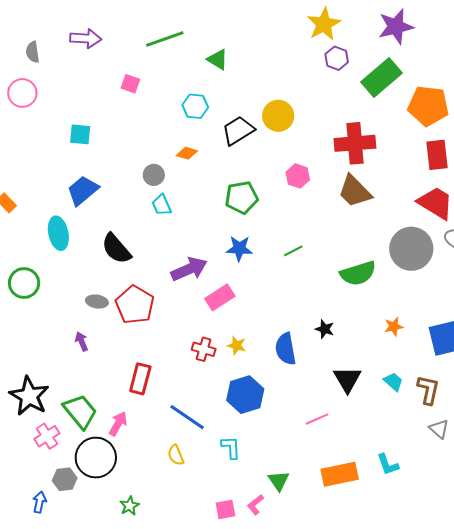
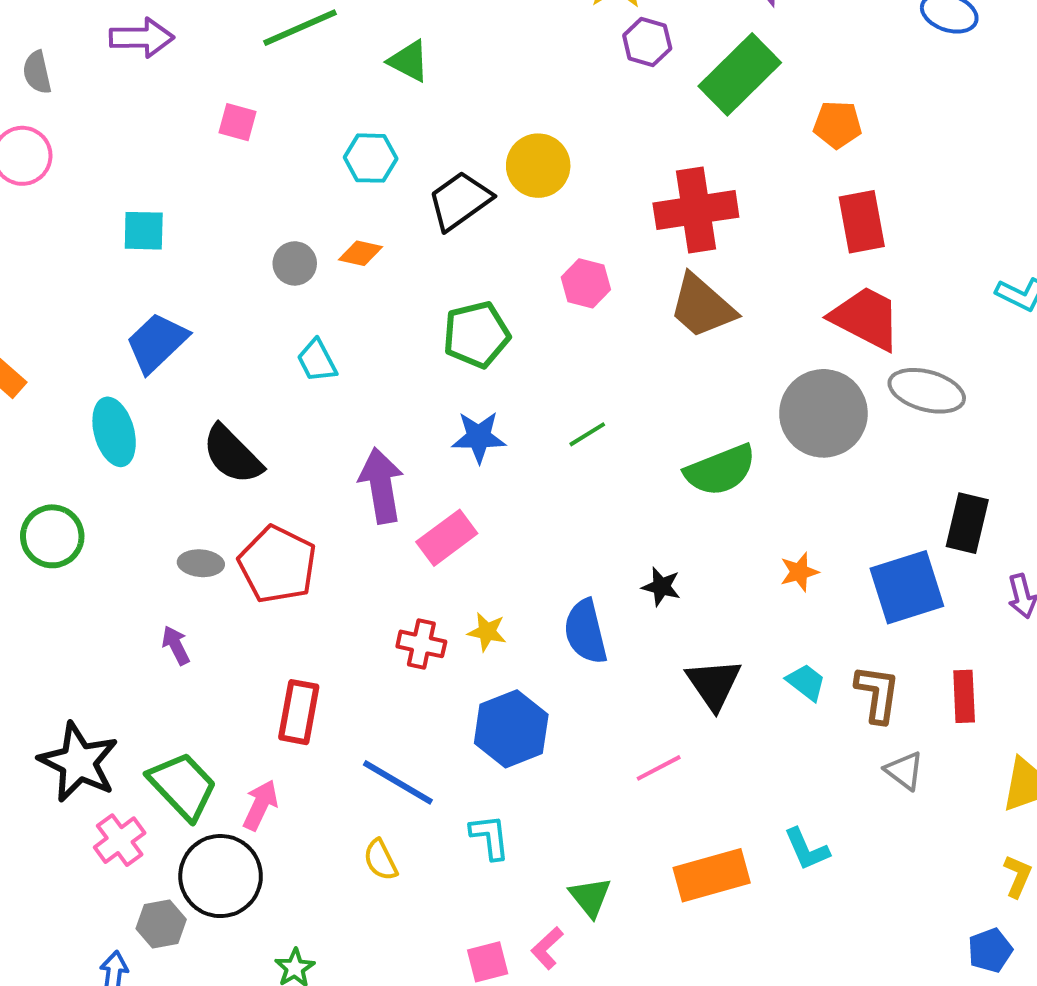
orange pentagon: (428, 106) -> (838, 125), size x0.6
gray circle: (154, 175) -> (295, 263), moved
purple arrow: (189, 269) -> (381, 485), turned -72

